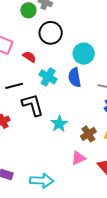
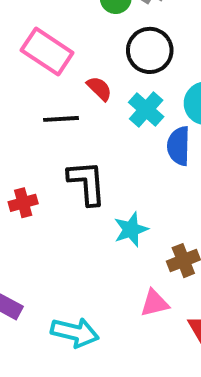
cyan cross: (48, 77) -> (146, 110), moved
black line: (14, 86) -> (61, 119), moved

